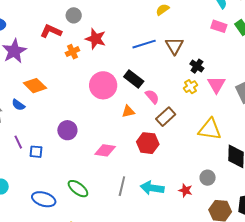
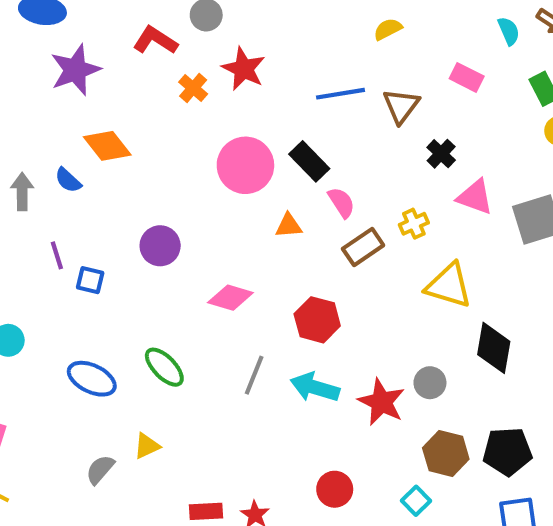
pink rectangle: (219, 26) -> (467, 77), moved
orange cross: (72, 52) -> (193, 88), turned -32
pink triangle: (216, 85) -> (475, 197), turned -48
yellow cross: (190, 87) -> (414, 224), moved
red hexagon: (148, 143) -> (317, 320), moved
red star: (185, 190) -> (381, 402), size x1.6

